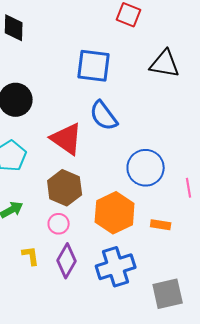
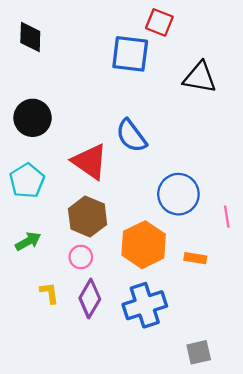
blue square: (94, 66) -> (130, 54), moved
gray square: (168, 294) -> (199, 352), moved, size x0.7

